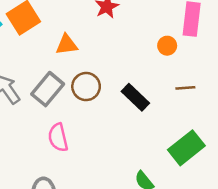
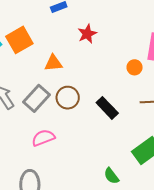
pink semicircle: (58, 137) -> (43, 138), turned 80

